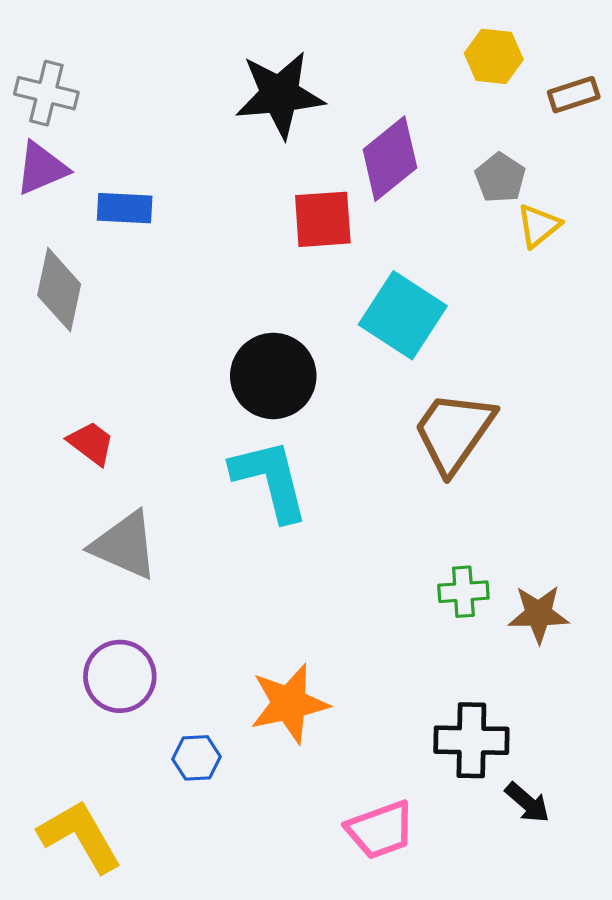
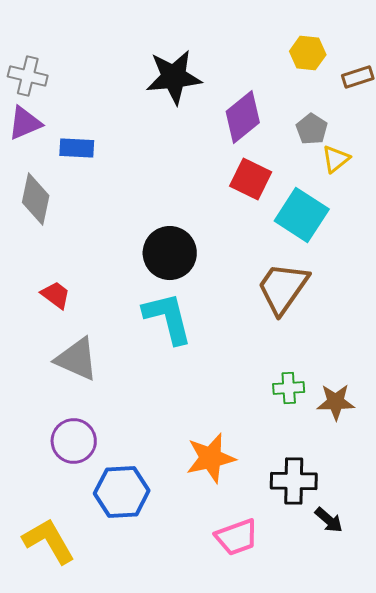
red square: (323, 219) -> (251, 179), moved, turned 30
cyan square: (403, 315) -> (302, 215), moved
orange star: (289, 704) -> (211, 458), moved
blue hexagon: (197, 758) -> (122, 492), size x1.8

